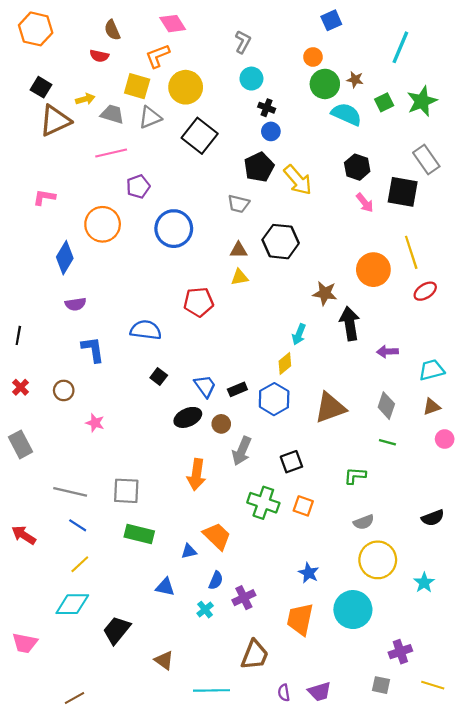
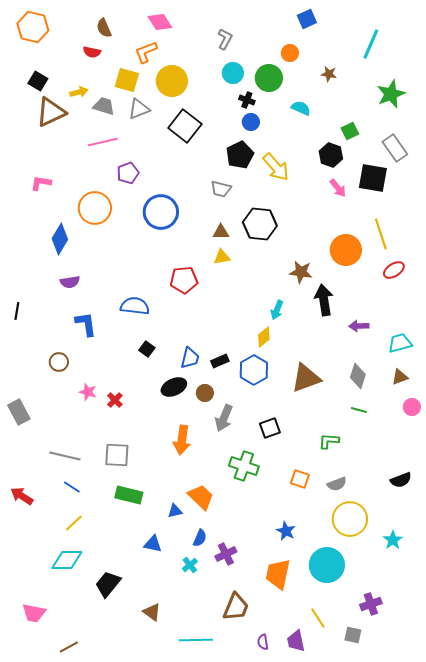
green circle: (325, 84) -> (269, 78), moved
green square: (384, 102) -> (350, 131), moved
cyan semicircle: (346, 114) -> (301, 108), moved, size x0.7
blue trapezoid: (205, 386) -> (190, 358), turned 50
red cross: (21, 387) -> (115, 400), moved
orange square: (303, 506) -> (300, 479), moved
pink trapezoid: (25, 643) -> (34, 613), moved
yellow line: (433, 685) -> (318, 618), moved, turned 40
purple trapezoid: (319, 692) -> (296, 641), turned 95

